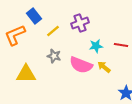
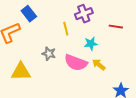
purple cross: (80, 23) -> (84, 14), moved
yellow line: (53, 31) -> (66, 29), moved, turned -64
red line: (121, 45) -> (116, 27), moved

